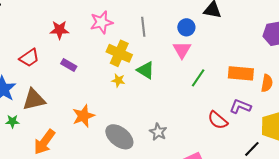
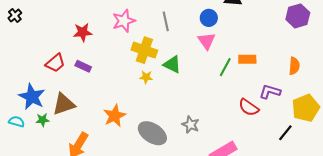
purple rectangle: (69, 65) -> (83, 66), moved
orange rectangle: (241, 73) -> (247, 59), moved, size x0.7
green star: (12, 121) -> (43, 120), moved

